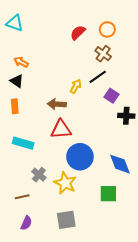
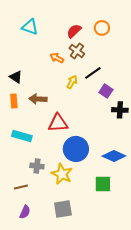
cyan triangle: (15, 23) -> (30, 27), moved
brown cross: (103, 54) -> (77, 51), moved
orange arrow: (21, 62) -> (57, 58), moved
brown arrow: (57, 104) -> (38, 99), moved
blue diamond: (120, 164) -> (114, 156), turned -45
gray cross: (39, 175) -> (37, 166), turned -32

